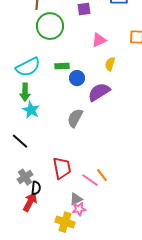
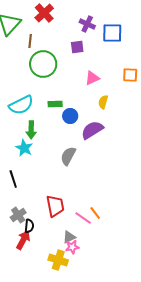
green arrow: (25, 92) -> (31, 130), moved
black line: (20, 141) -> (13, 179), turned 30

